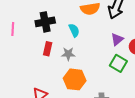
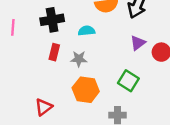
cyan semicircle: (74, 30) -> (86, 31), turned -72
green square: (118, 63) -> (128, 81), moved

